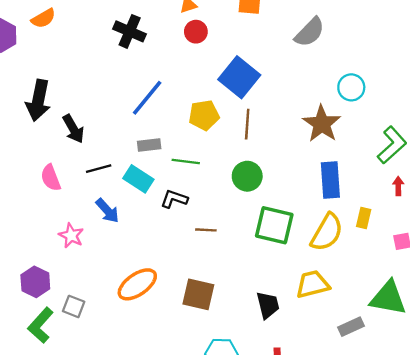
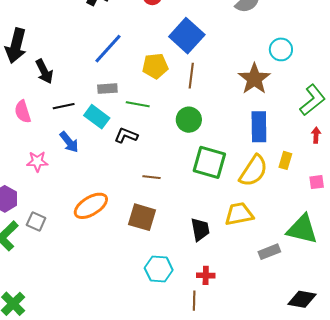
brown line: (206, 230) -> (152, 177), moved
pink star: (71, 236) -> (37, 161), turned -30

